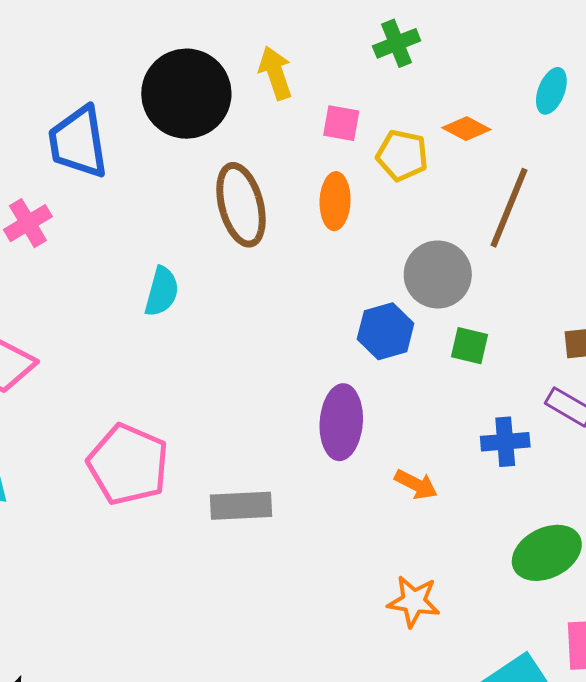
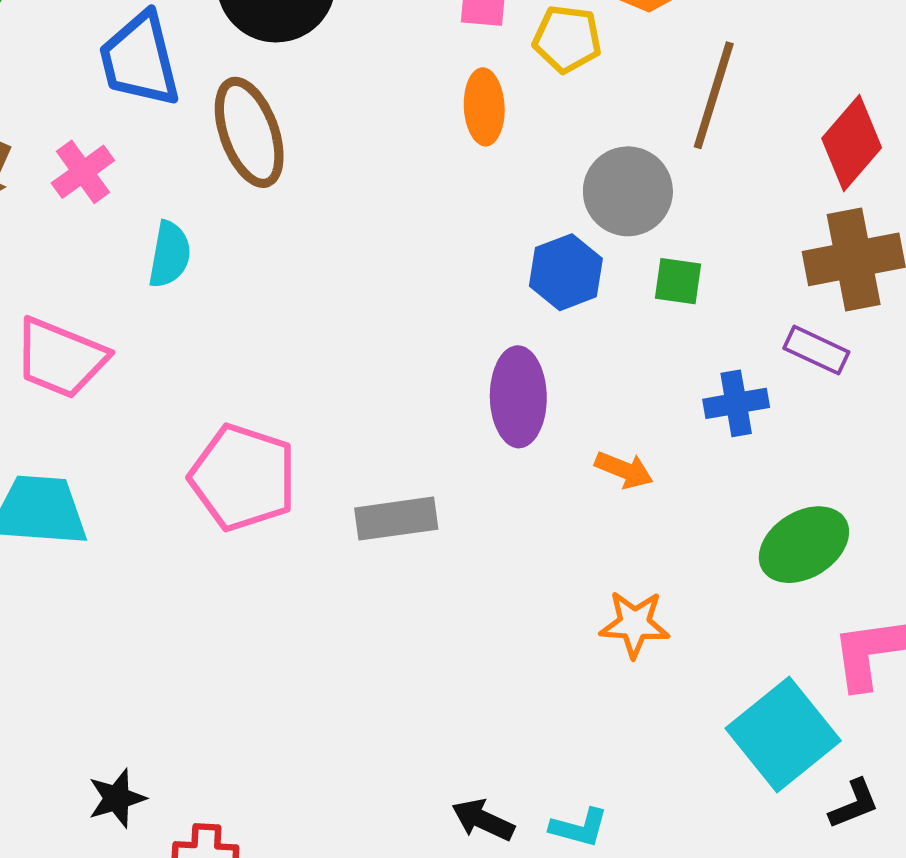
brown ellipse: (241, 205) -> (249, 132), moved
cyan semicircle: (162, 292) -> (170, 254), moved

